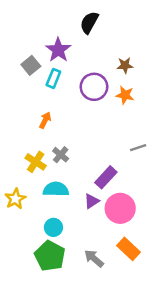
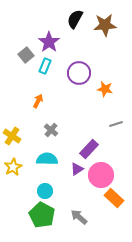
brown star: (125, 65) -> (105, 25), moved, size x1.6
orange star: (125, 95) -> (105, 89), moved
yellow cross: (36, 162) -> (12, 136), moved
orange rectangle: (129, 249) -> (114, 198), moved

